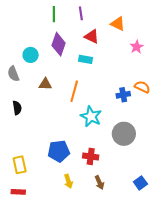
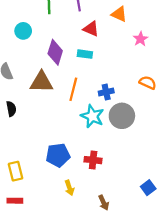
purple diamond: (59, 44) -> (55, 52), moved
cyan circle: (31, 55) -> (23, 31), moved
brown triangle: (45, 84) -> (41, 82), size x1.6
blue cross: (123, 95) -> (106, 92), moved
gray circle: (124, 134) -> (122, 116), moved
brown arrow: (99, 183) -> (104, 203), moved

